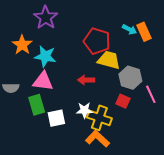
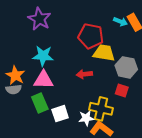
orange star: (22, 45) -> (15, 75), moved
white star: (84, 110) -> (86, 118), moved

